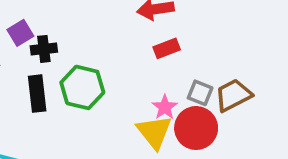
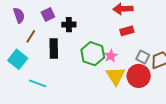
black cross: (44, 49) -> (69, 25), moved
green hexagon: (82, 87) -> (93, 54), moved
pink star: (165, 107) -> (111, 56), moved

